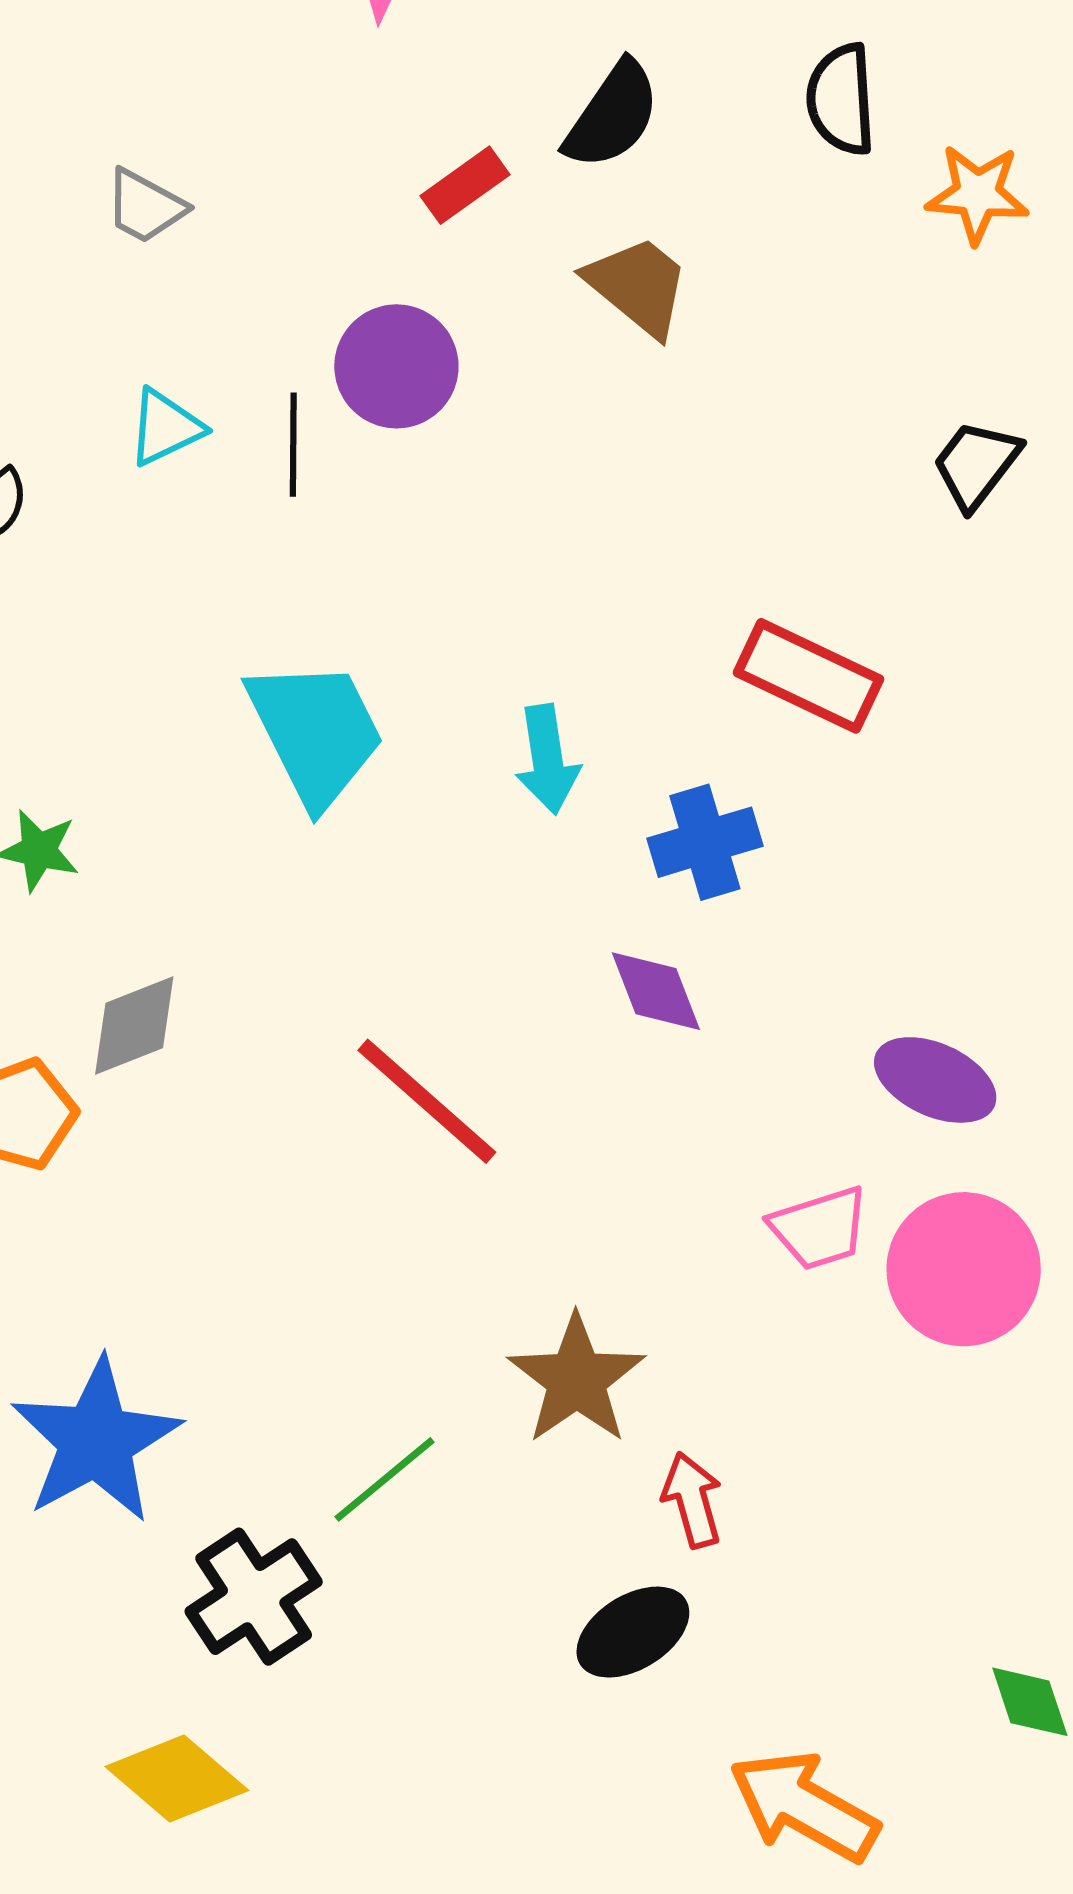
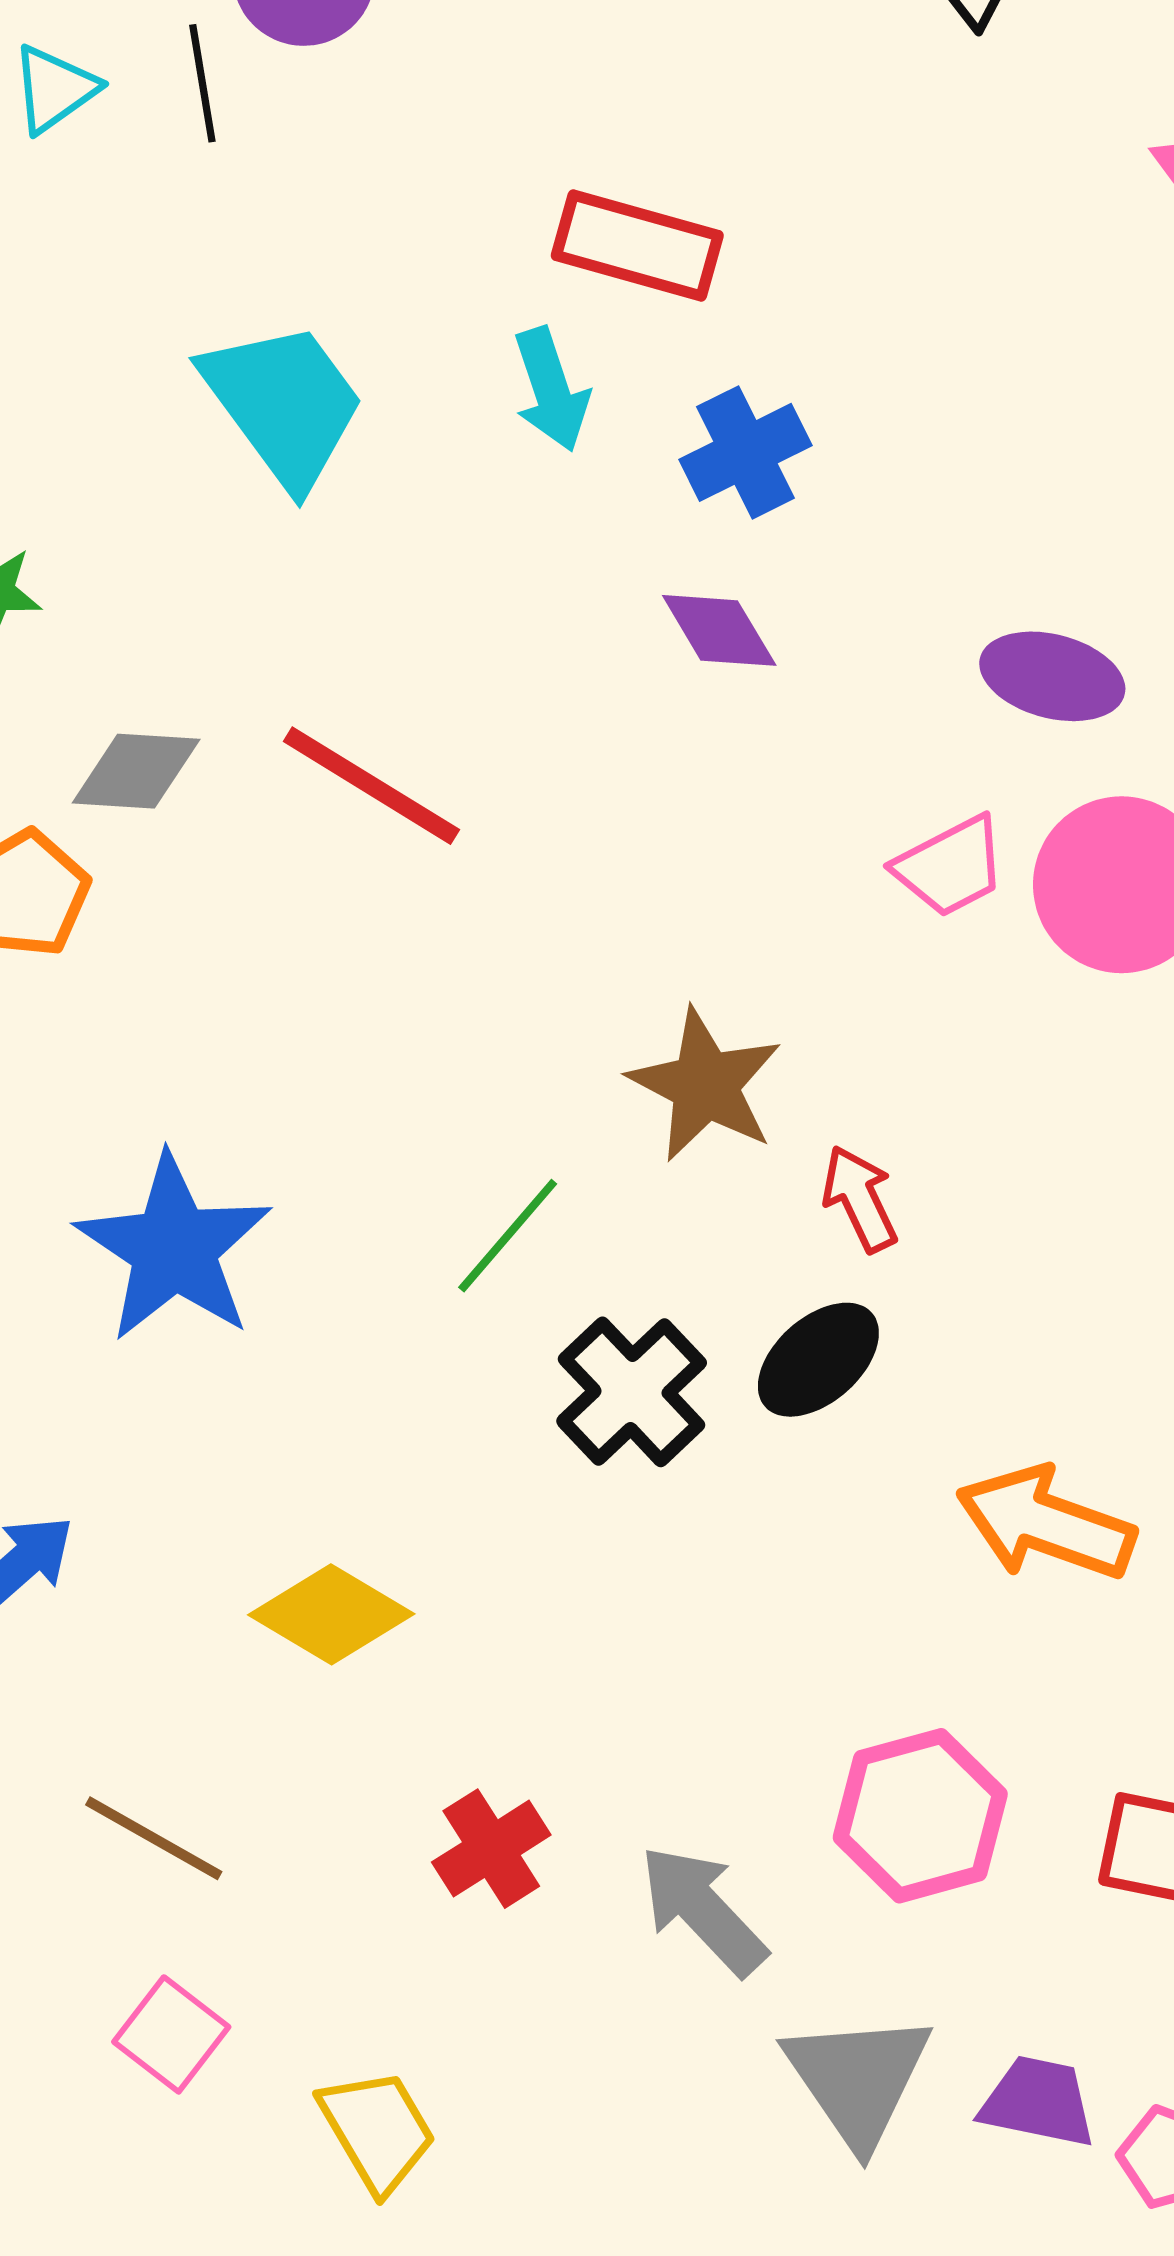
red rectangle: (808, 676) -> (637, 245), moved
gray diamond: (134, 1025) -> (136, 771), turned 35
red line: (427, 1101) -> (371, 786), moved
black cross: (254, 1597) -> (632, 1392), moved

